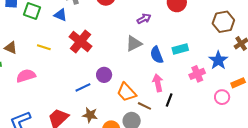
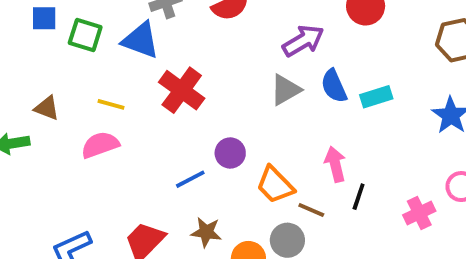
blue triangle: (60, 15) -> (141, 40), size x1.5
purple arrow: (144, 19) -> (303, 41), size x1.5
blue semicircle: (157, 55) -> (334, 86), moved
pink cross: (197, 74) -> (419, 213), moved
pink semicircle: (26, 76) -> (100, 145), moved

